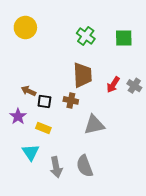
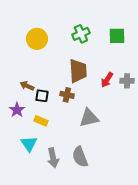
yellow circle: (25, 28) -> (37, 39), moved
green cross: (86, 36) -> (81, 34), turned 30
gray cross: (134, 86) -> (127, 81), turned -32

